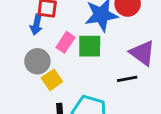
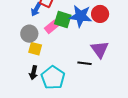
green square: (90, 46) -> (63, 19), moved
yellow square: (52, 80) -> (35, 49), turned 32

